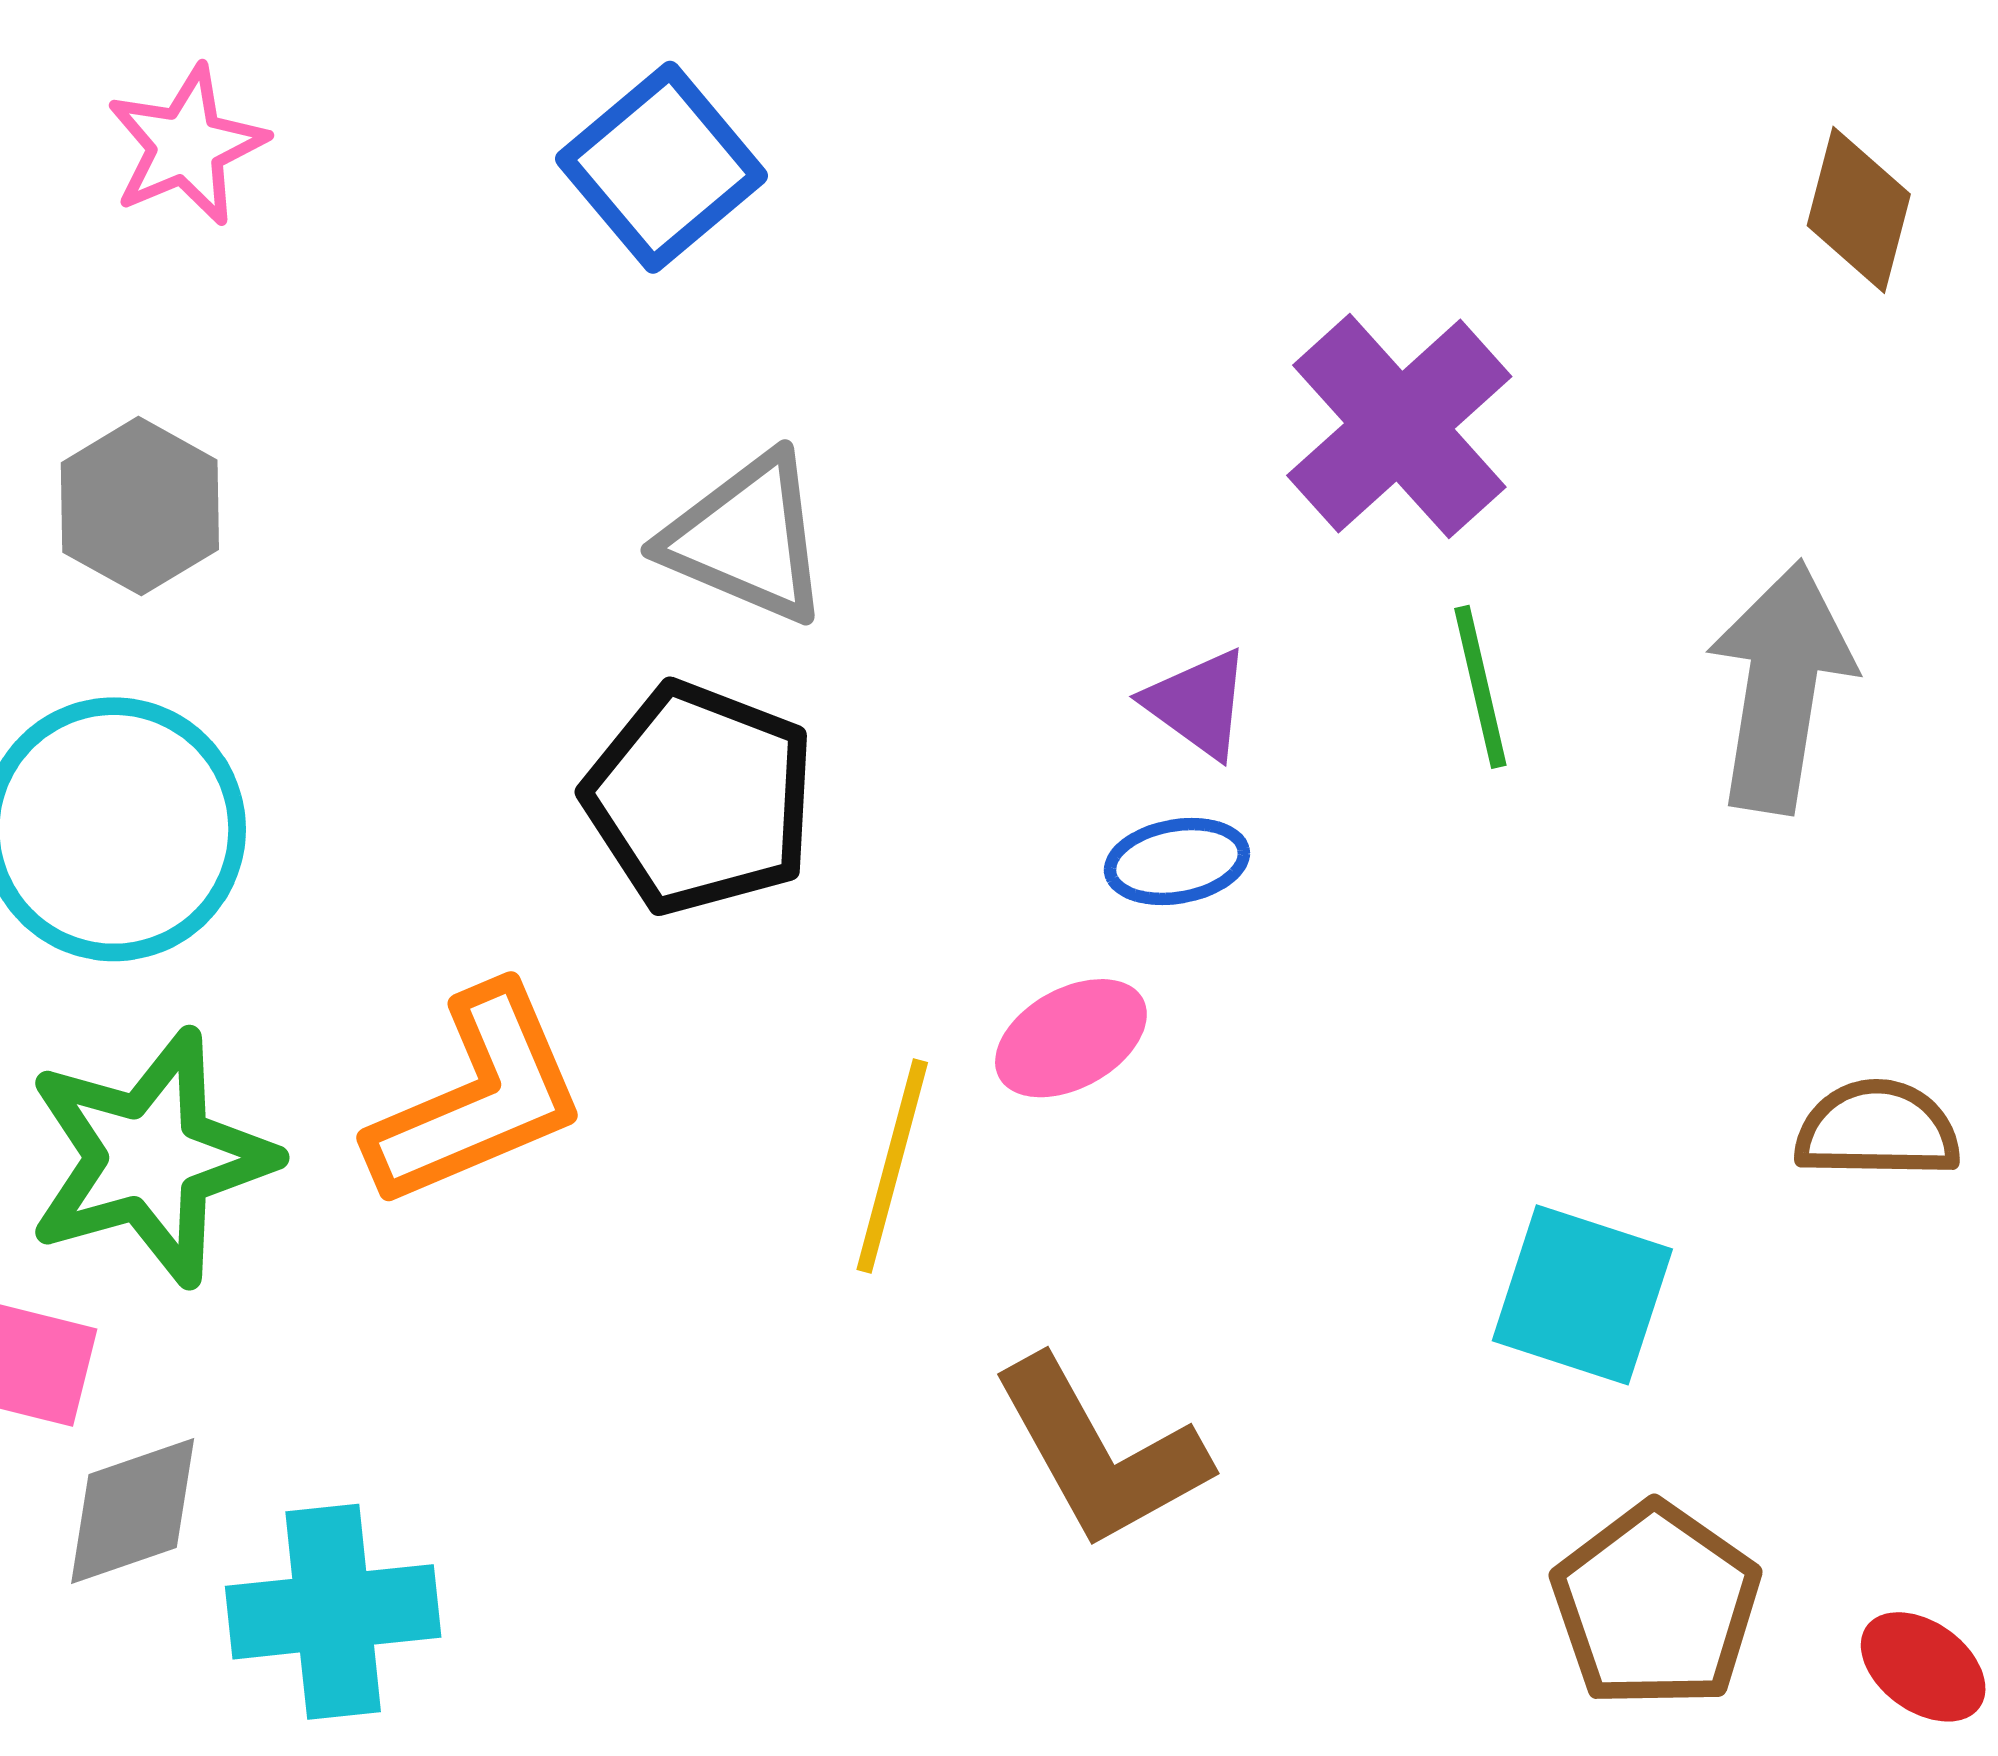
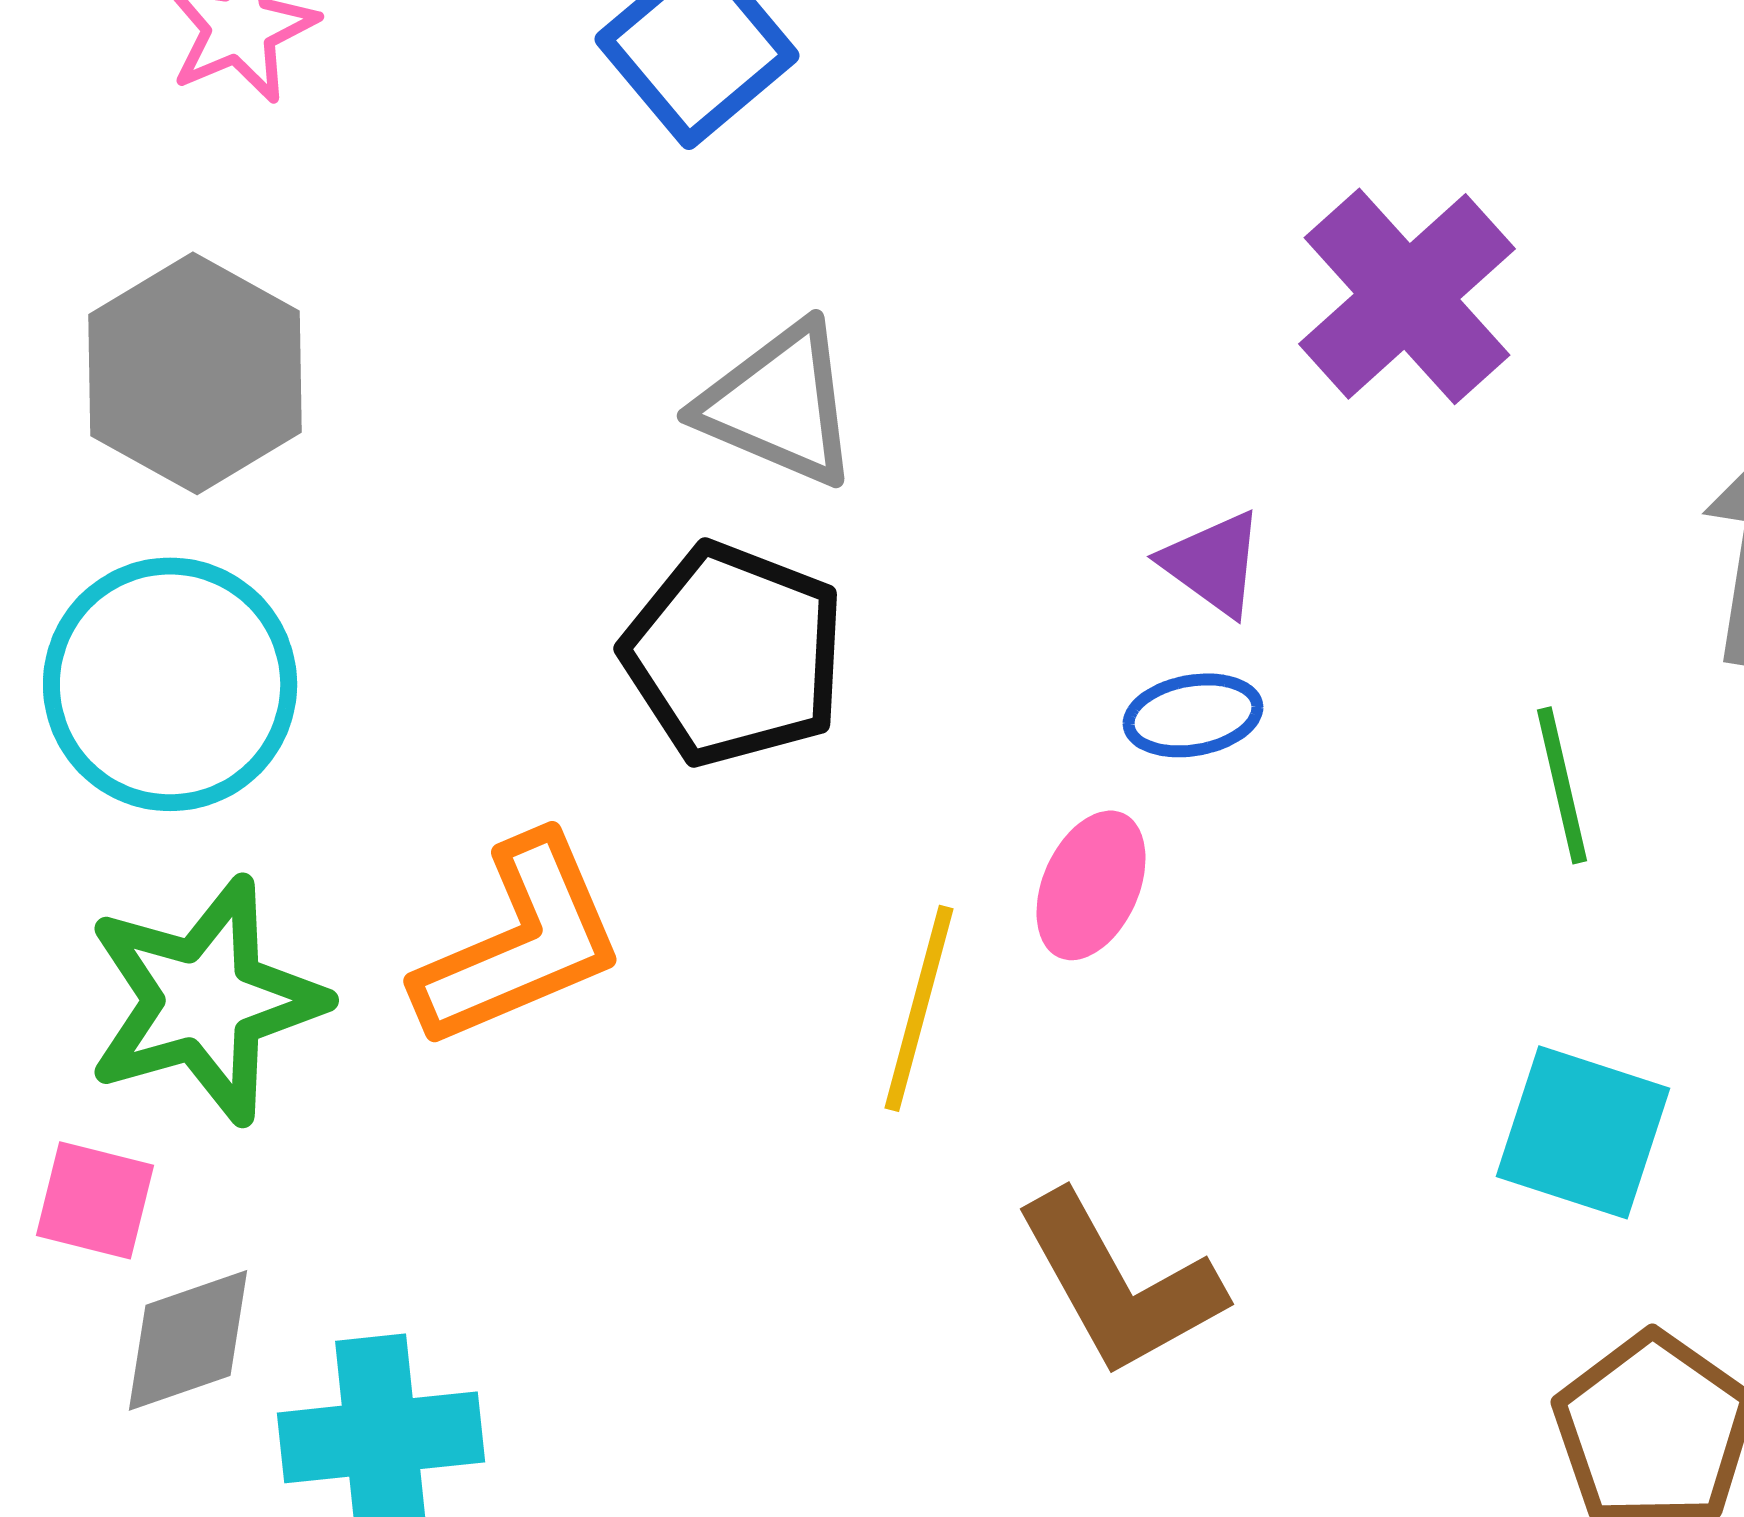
gray hexagon: (140, 506) -> (195, 373), size x1.4
green line: (1480, 687) -> (1562, 785), moved
pink ellipse: (1071, 1038) -> (1091, 885), turned -37

